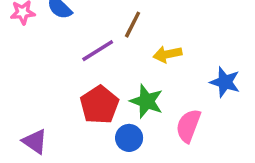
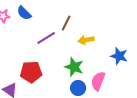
red pentagon: (99, 105) -> (31, 72), moved, turned 30
blue circle: (129, 138) -> (78, 88), moved

